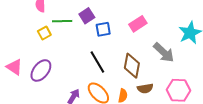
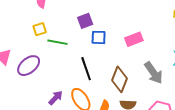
green line: (62, 21) -> (57, 42), moved

